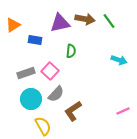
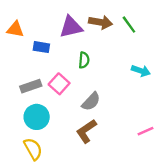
orange triangle: (13, 25) -> (15, 29), turned 42
gray semicircle: (56, 94) -> (91, 102), moved
yellow semicircle: (43, 126) -> (33, 149), moved

